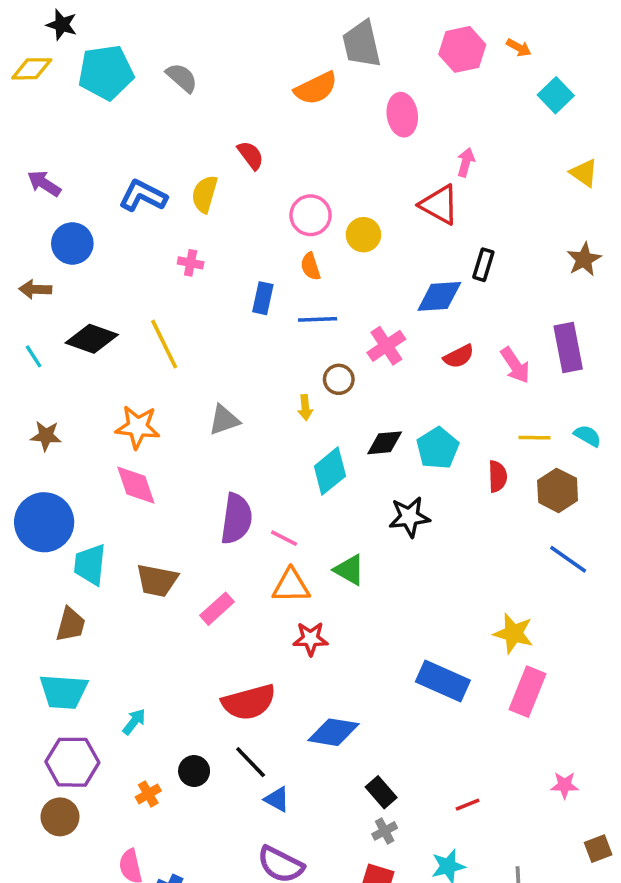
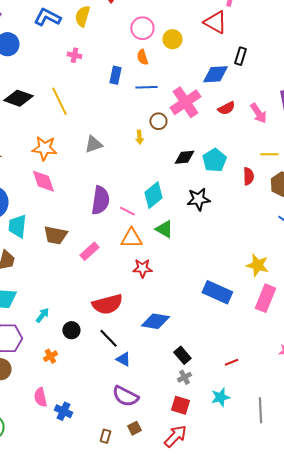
pink cross: (386, 346) -> (185, 102), size x1.4
cyan diamond: (330, 471) -> (153, 195), moved
black circle: (194, 771) -> (71, 330), moved

